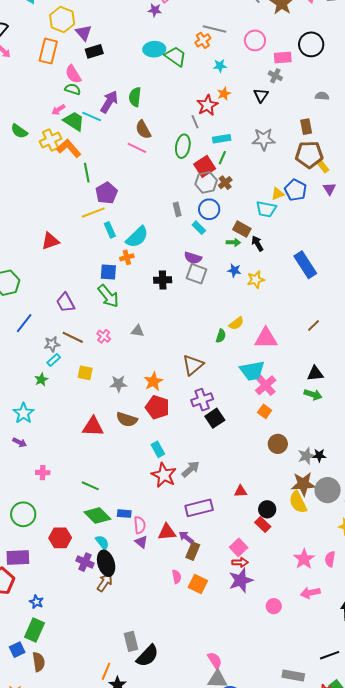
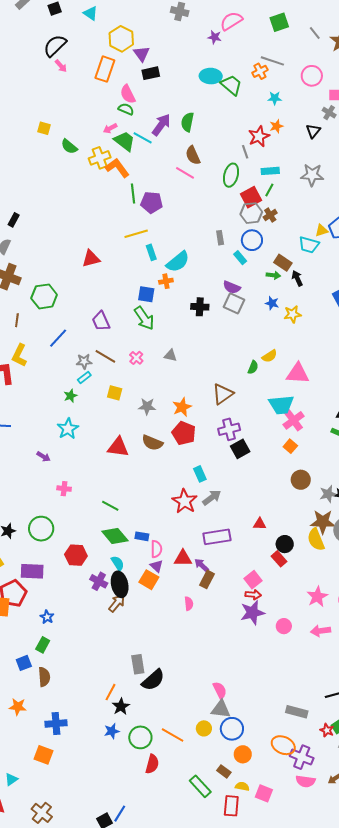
purple pentagon: (106, 193) -> (152, 202), moved, turned 30
cyan star: (23, 413) -> (68, 429), moved
cyan rectangle: (158, 449) -> (200, 474), moved
orange square: (198, 584) -> (149, 580), moved
pink circle: (274, 606) -> (284, 626), moved
green rectangle: (34, 630) -> (43, 645), size x0.7

